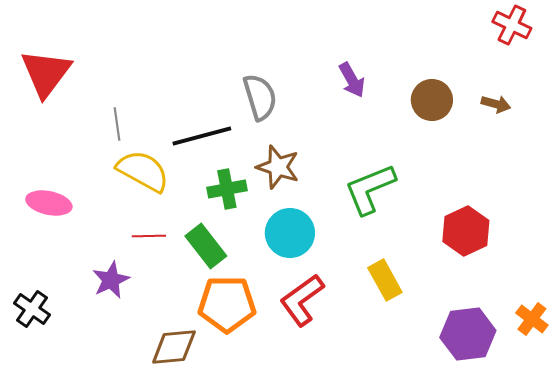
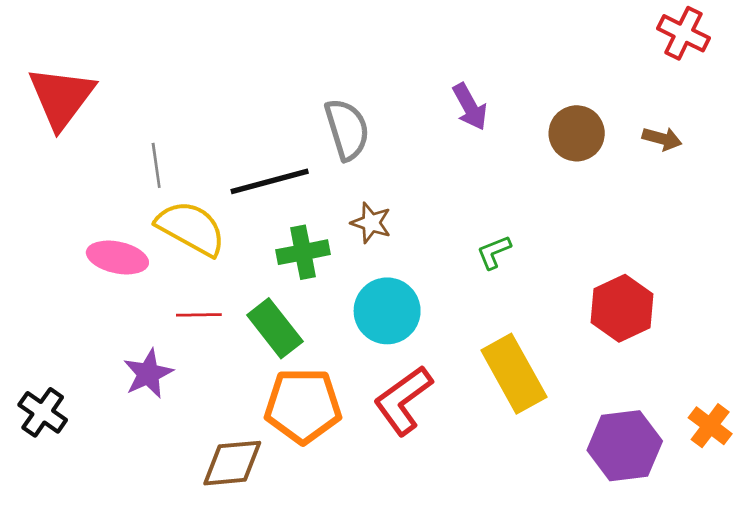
brown star: (278, 167) -> (371, 223), size x0.7
green L-shape: (370, 189) -> (494, 252), size x0.5
pink ellipse: (49, 203) -> (117, 258), moved
yellow rectangle: (385, 280) -> (514, 374), size x1.4

